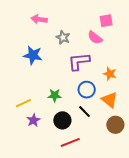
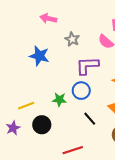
blue circle: (87, 90) -> (81, 91), moved
purple star: (33, 120) -> (13, 128), moved
black circle: (62, 120) -> (42, 125), moved

